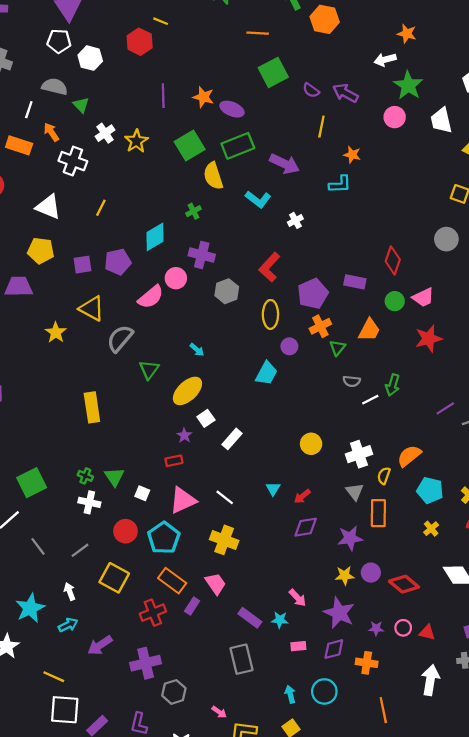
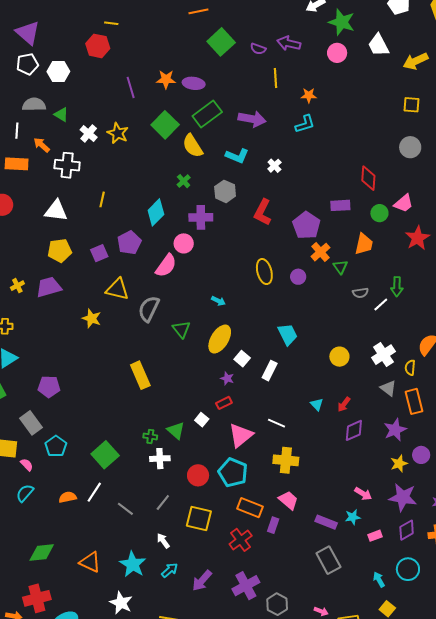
gray hexagon: (227, 291) -> (225, 191), moved
yellow ellipse: (270, 314) -> (264, 272), moved
cyan trapezoid: (266, 373) -> (288, 334), moved, turned -40
white square: (142, 493) -> (202, 420), moved, turned 32

